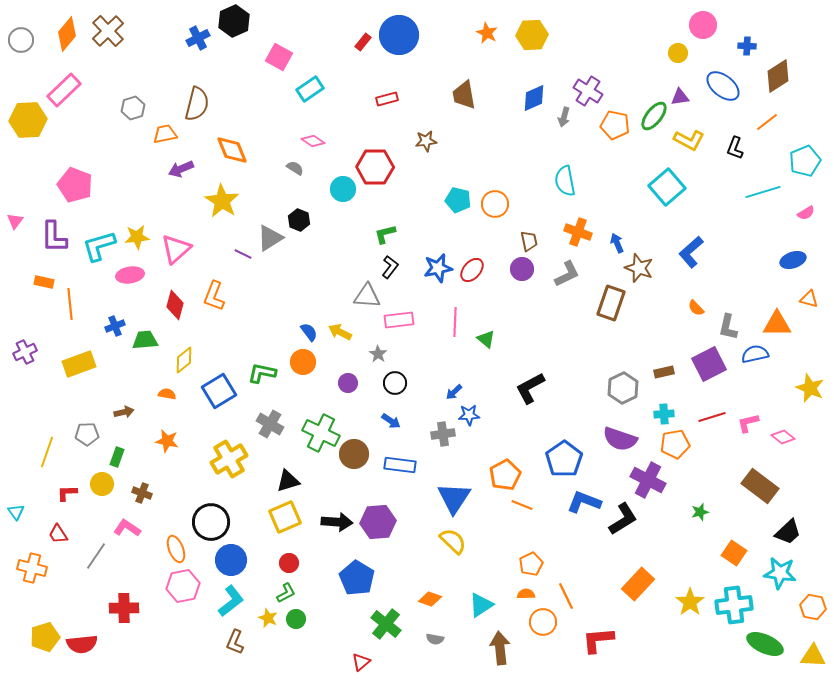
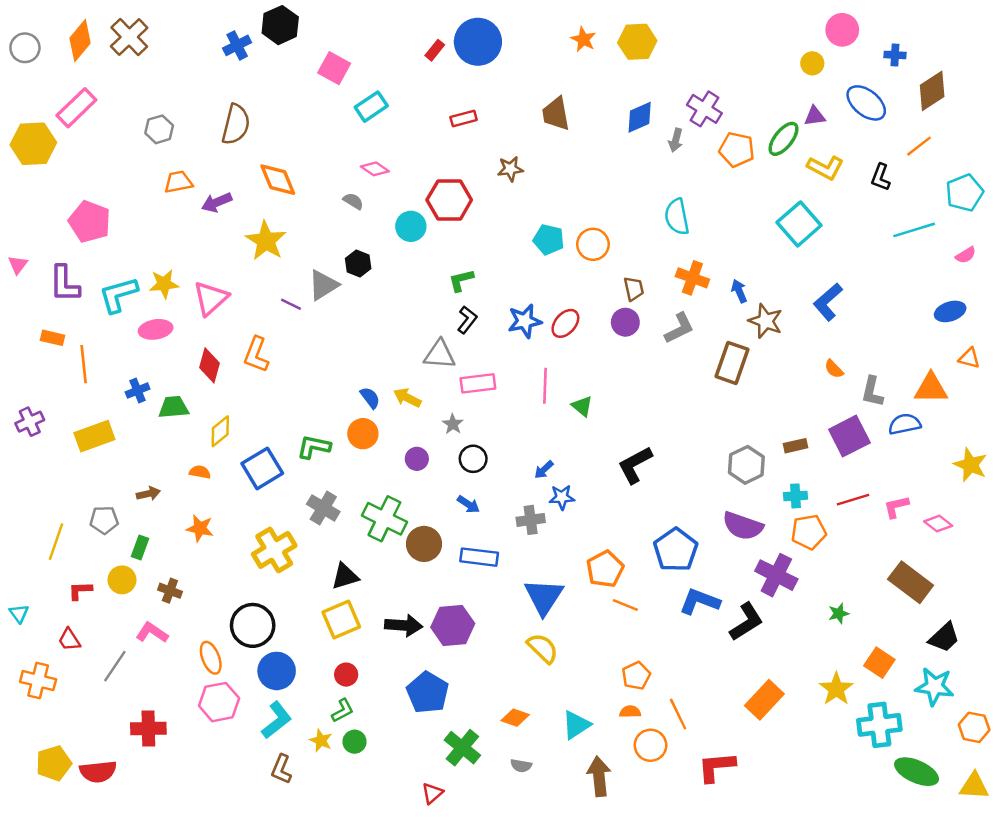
orange trapezoid: (165, 134) -> (178, 182), moved
yellow star: (690, 602) -> (836, 689), moved

